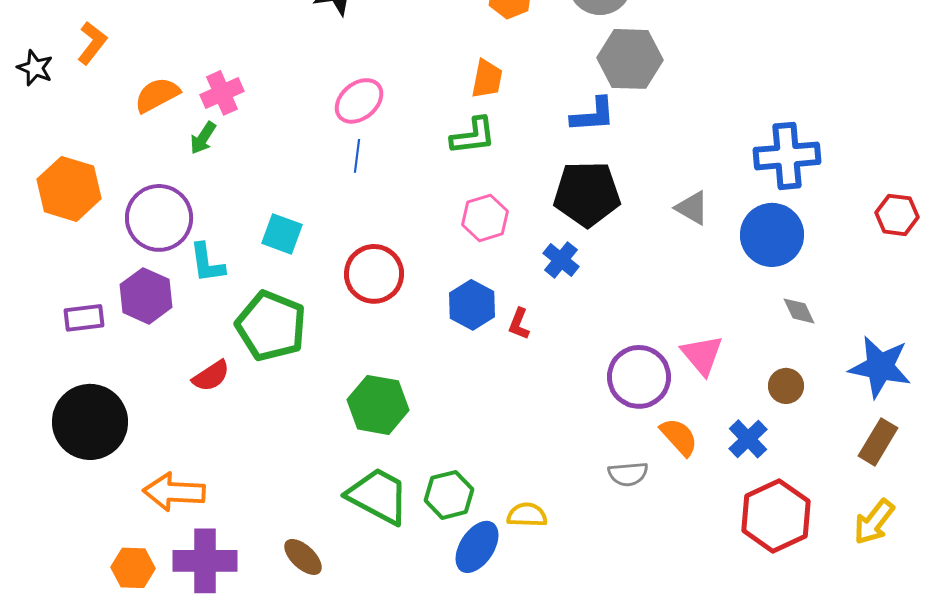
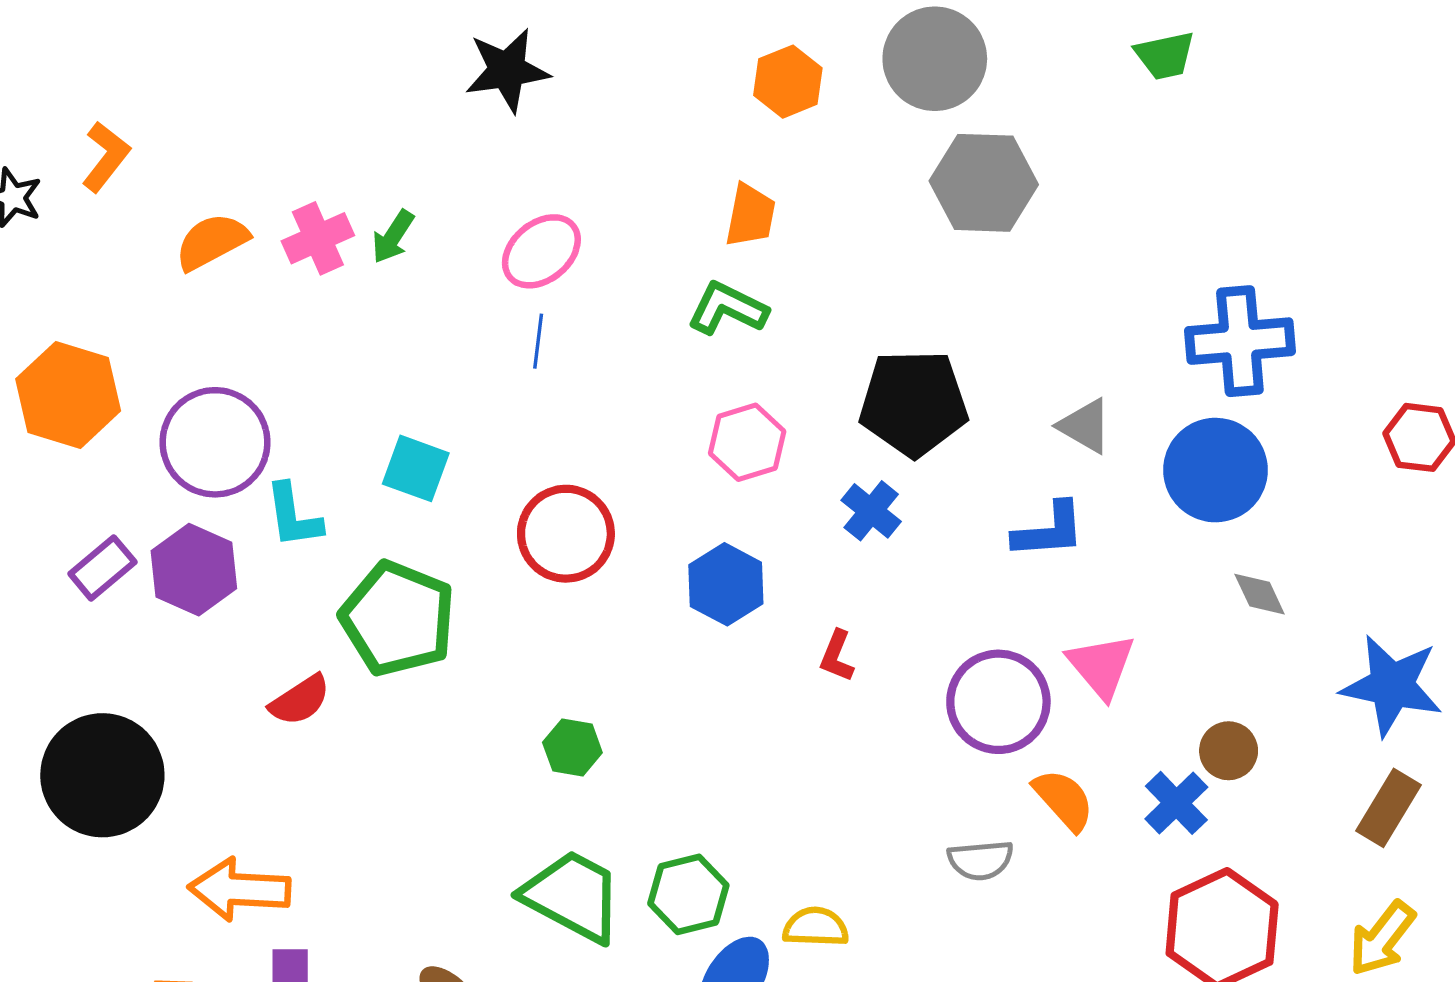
blue L-shape: (593, 115) -> (1049, 530), moved
green L-shape: (473, 136) -> (728, 308), turned -147
green arrow: (203, 138) -> (393, 237), moved
purple rectangle: (84, 318) -> (102, 568), moved, turned -33
red L-shape: (519, 324) -> (837, 656), moved
brown circle: (786, 386) -> (1229, 751), moved
green hexagon: (378, 405) -> (572, 748), size x0.6

